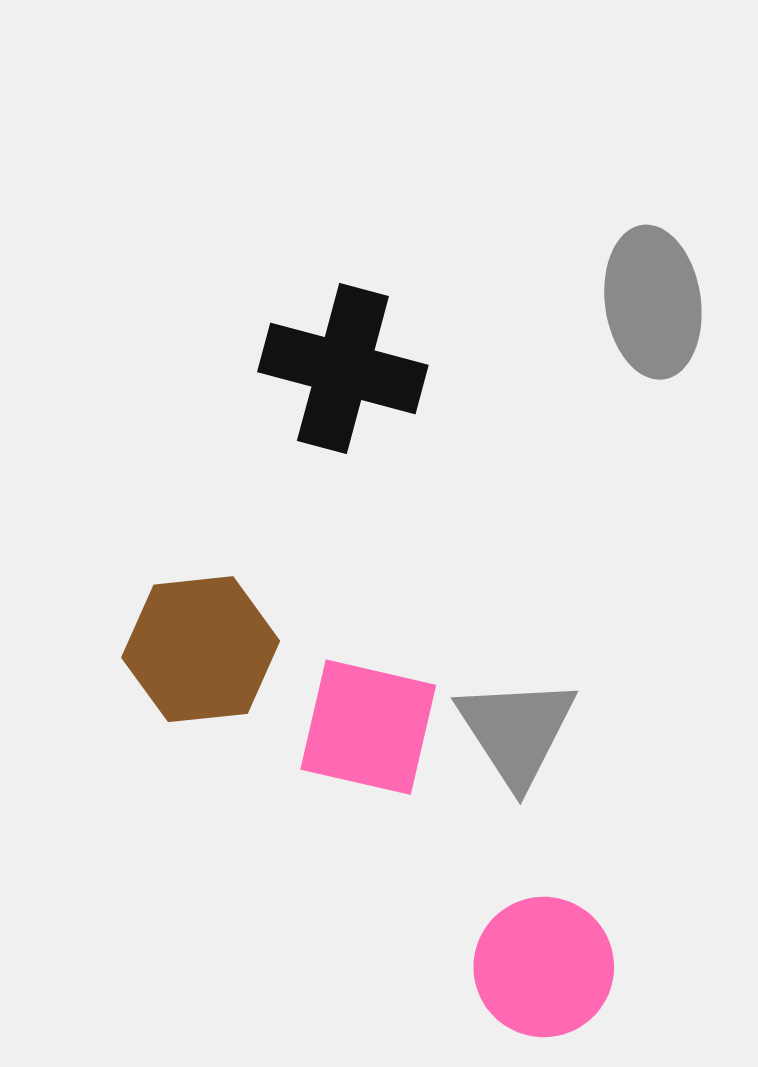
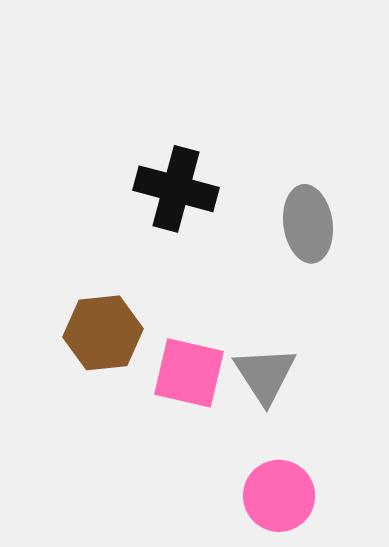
gray ellipse: (653, 302) -> (308, 224), moved

